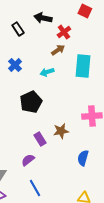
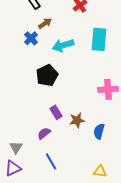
brown arrow: (58, 50) -> (45, 23), moved
cyan arrow: (47, 72) -> (63, 45), size x1.5
brown star: (61, 131) -> (77, 120), moved

